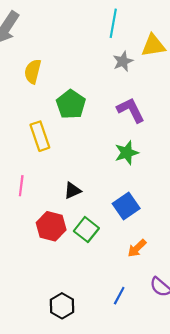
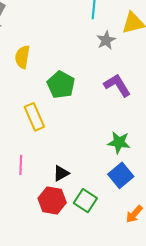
green star: (127, 153) -> (119, 142), moved, turned 30
black triangle: (72, 191) -> (61, 173), moved

